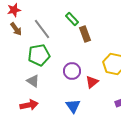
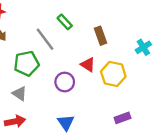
gray line: (42, 29) -> (45, 39), moved
brown rectangle: (85, 34) -> (101, 36), moved
red triangle: (92, 82) -> (88, 65), moved, turned -48

